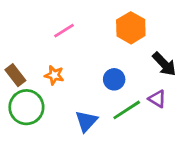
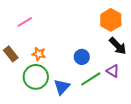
orange hexagon: (131, 28) -> (111, 20), moved
pink line: (64, 31) -> (25, 22), moved
green circle: (26, 107) -> (36, 77), moved

